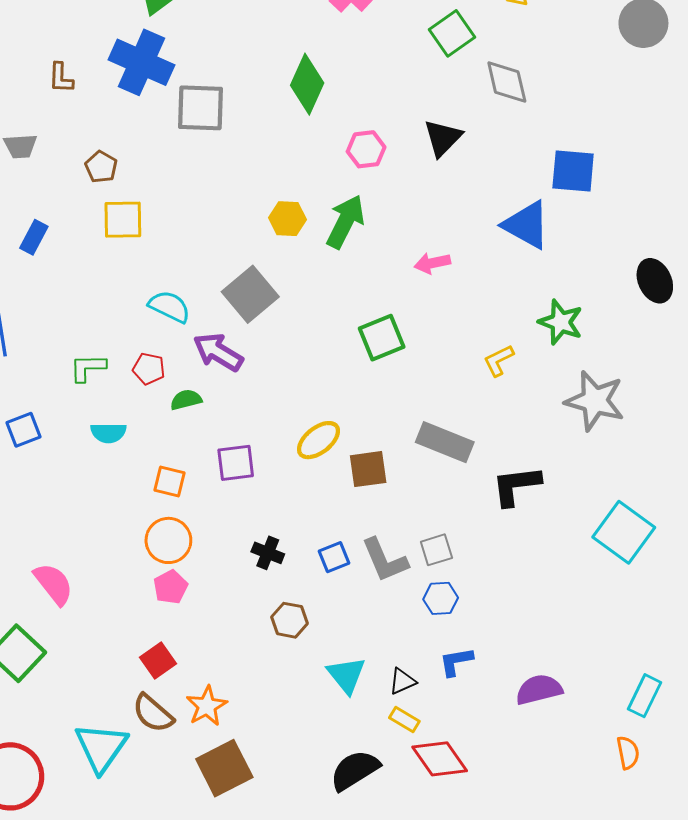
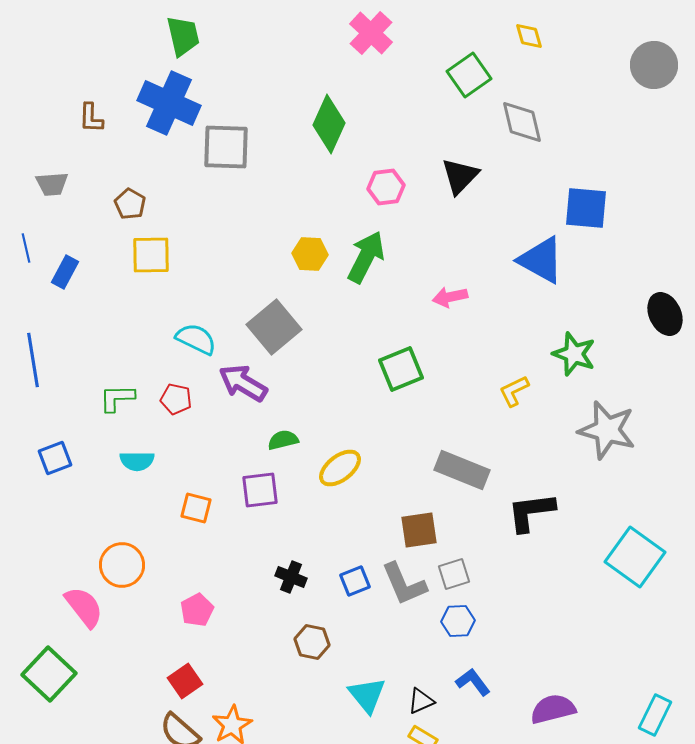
green semicircle: (186, 400) -> (283, 440), moved
brown square: (368, 469) -> (419, 530), moved
orange circle: (168, 540) -> (122, 565), moved
blue L-shape: (456, 662) -> (473, 682), turned 63

